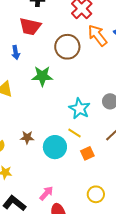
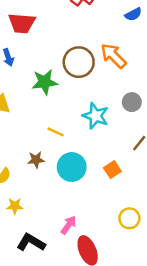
orange arrow: (98, 35) -> (113, 56), moved
brown circle: (67, 47) -> (79, 62), moved
yellow line: (74, 133) -> (55, 132), moved

